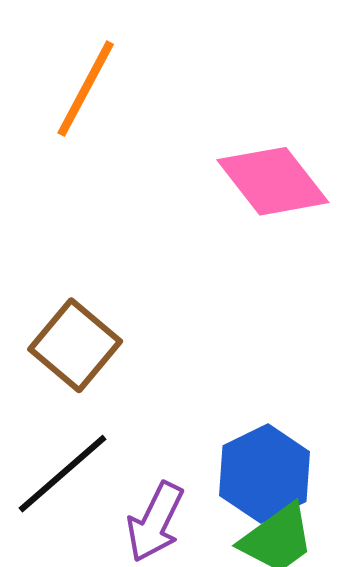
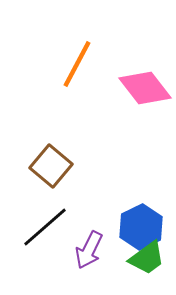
orange line: (86, 89) -> (77, 64), moved

